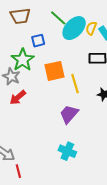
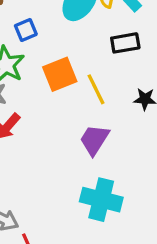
cyan cross: (67, 151) -> (101, 200), size x1.4

